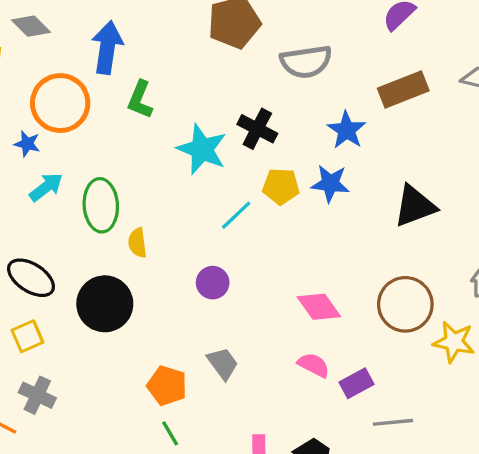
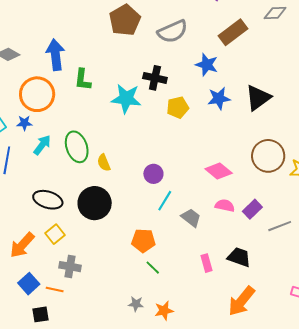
blue star: (330, 183) -> (219, 98), moved
cyan line: (236, 215) -> (165, 201), moved
gray trapezoid: (223, 363) -> (191, 218), moved

